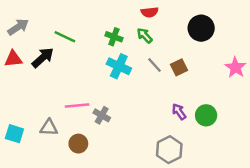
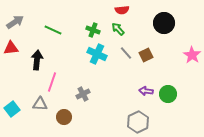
black arrow: (43, 58) -> (37, 60), moved, turned -42
pink line: (77, 105) -> (52, 82), moved, turned -66
purple arrow: (179, 112) -> (146, 91), turned -48
gray cross: (102, 115) -> (83, 94), turned 32
cyan square: (14, 134) -> (12, 109), turned 35

